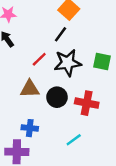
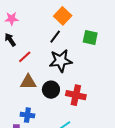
red line: (39, 59) -> (25, 57), moved
green square: (102, 62) -> (90, 37), moved

